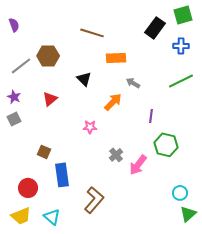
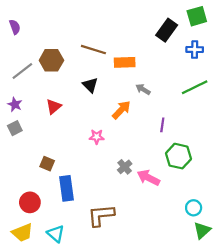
brown line: (92, 33) -> (93, 50), moved
pink arrow: (138, 165) -> (148, 178), turned 80
brown L-shape: (94, 200) -> (101, 215), turned -136

